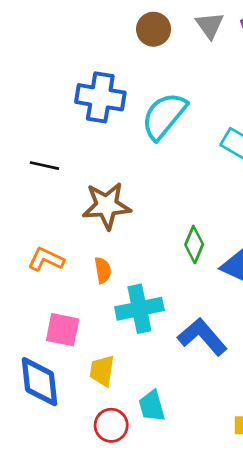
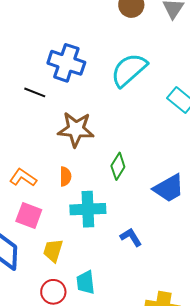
blue cross: (100, 97) -> (66, 63), moved
green diamond: (194, 245) -> (118, 166), moved
orange L-shape: (46, 259) -> (23, 178), moved
blue L-shape: (202, 337) -> (131, 237), size x0.6

